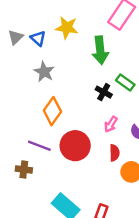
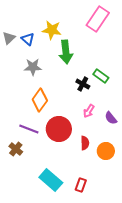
green arrow: (100, 50) -> (66, 52), moved
gray star: (44, 72) -> (33, 67), turned -30
red semicircle: (114, 153) -> (85, 143), moved
brown cross: (24, 170) -> (16, 149), turned 32

